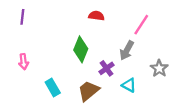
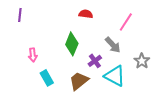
gray arrow: (127, 50) -> (113, 45), turned -72
pink arrow: (24, 62) -> (33, 55), moved
cyan triangle: (129, 85) -> (115, 76), size x1.6

